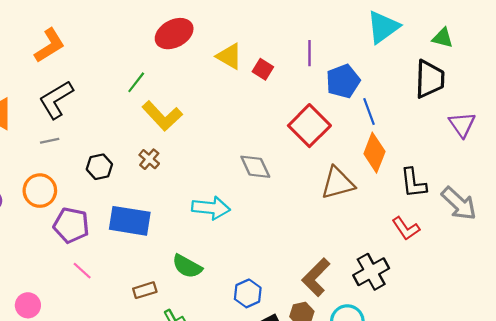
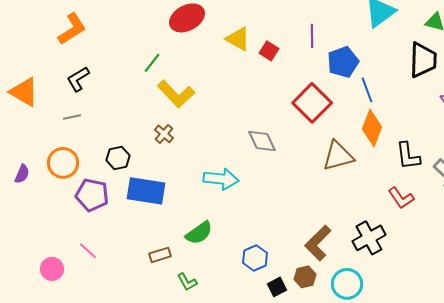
black L-shape: (56, 100) -> (78, 79), size x0.7
black hexagon: (99, 167) -> (118, 158), moved
green semicircle: (187, 266) -> (199, 233), turned -64
pink line: (82, 271) -> (88, 251), moved

